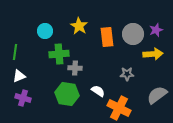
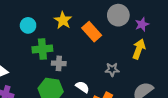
gray circle: (133, 34) -> (118, 15), moved
orange rectangle: (107, 37) -> (92, 32), turned -36
yellow arrow: (153, 54) -> (139, 49), turned -66

